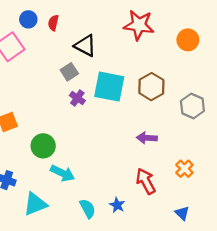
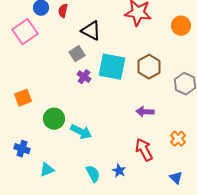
cyan arrow: (63, 173) -> (81, 132), moved
cyan triangle: (35, 204) -> (47, 170), size x0.7

